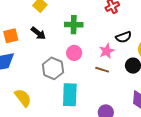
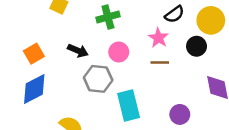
black arrow: (38, 33) -> (78, 51), moved

